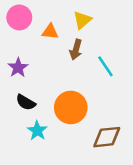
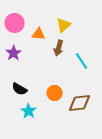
purple star: (18, 68) -> (14, 53), moved
orange circle: (71, 107) -> (55, 93), size x0.6
brown diamond: (107, 137) -> (80, 103), moved

